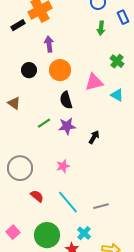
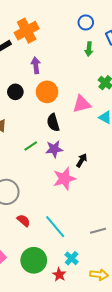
pink star: (63, 166) -> (64, 179), moved, size x1.6
gray line: (101, 206) -> (98, 231), moved

